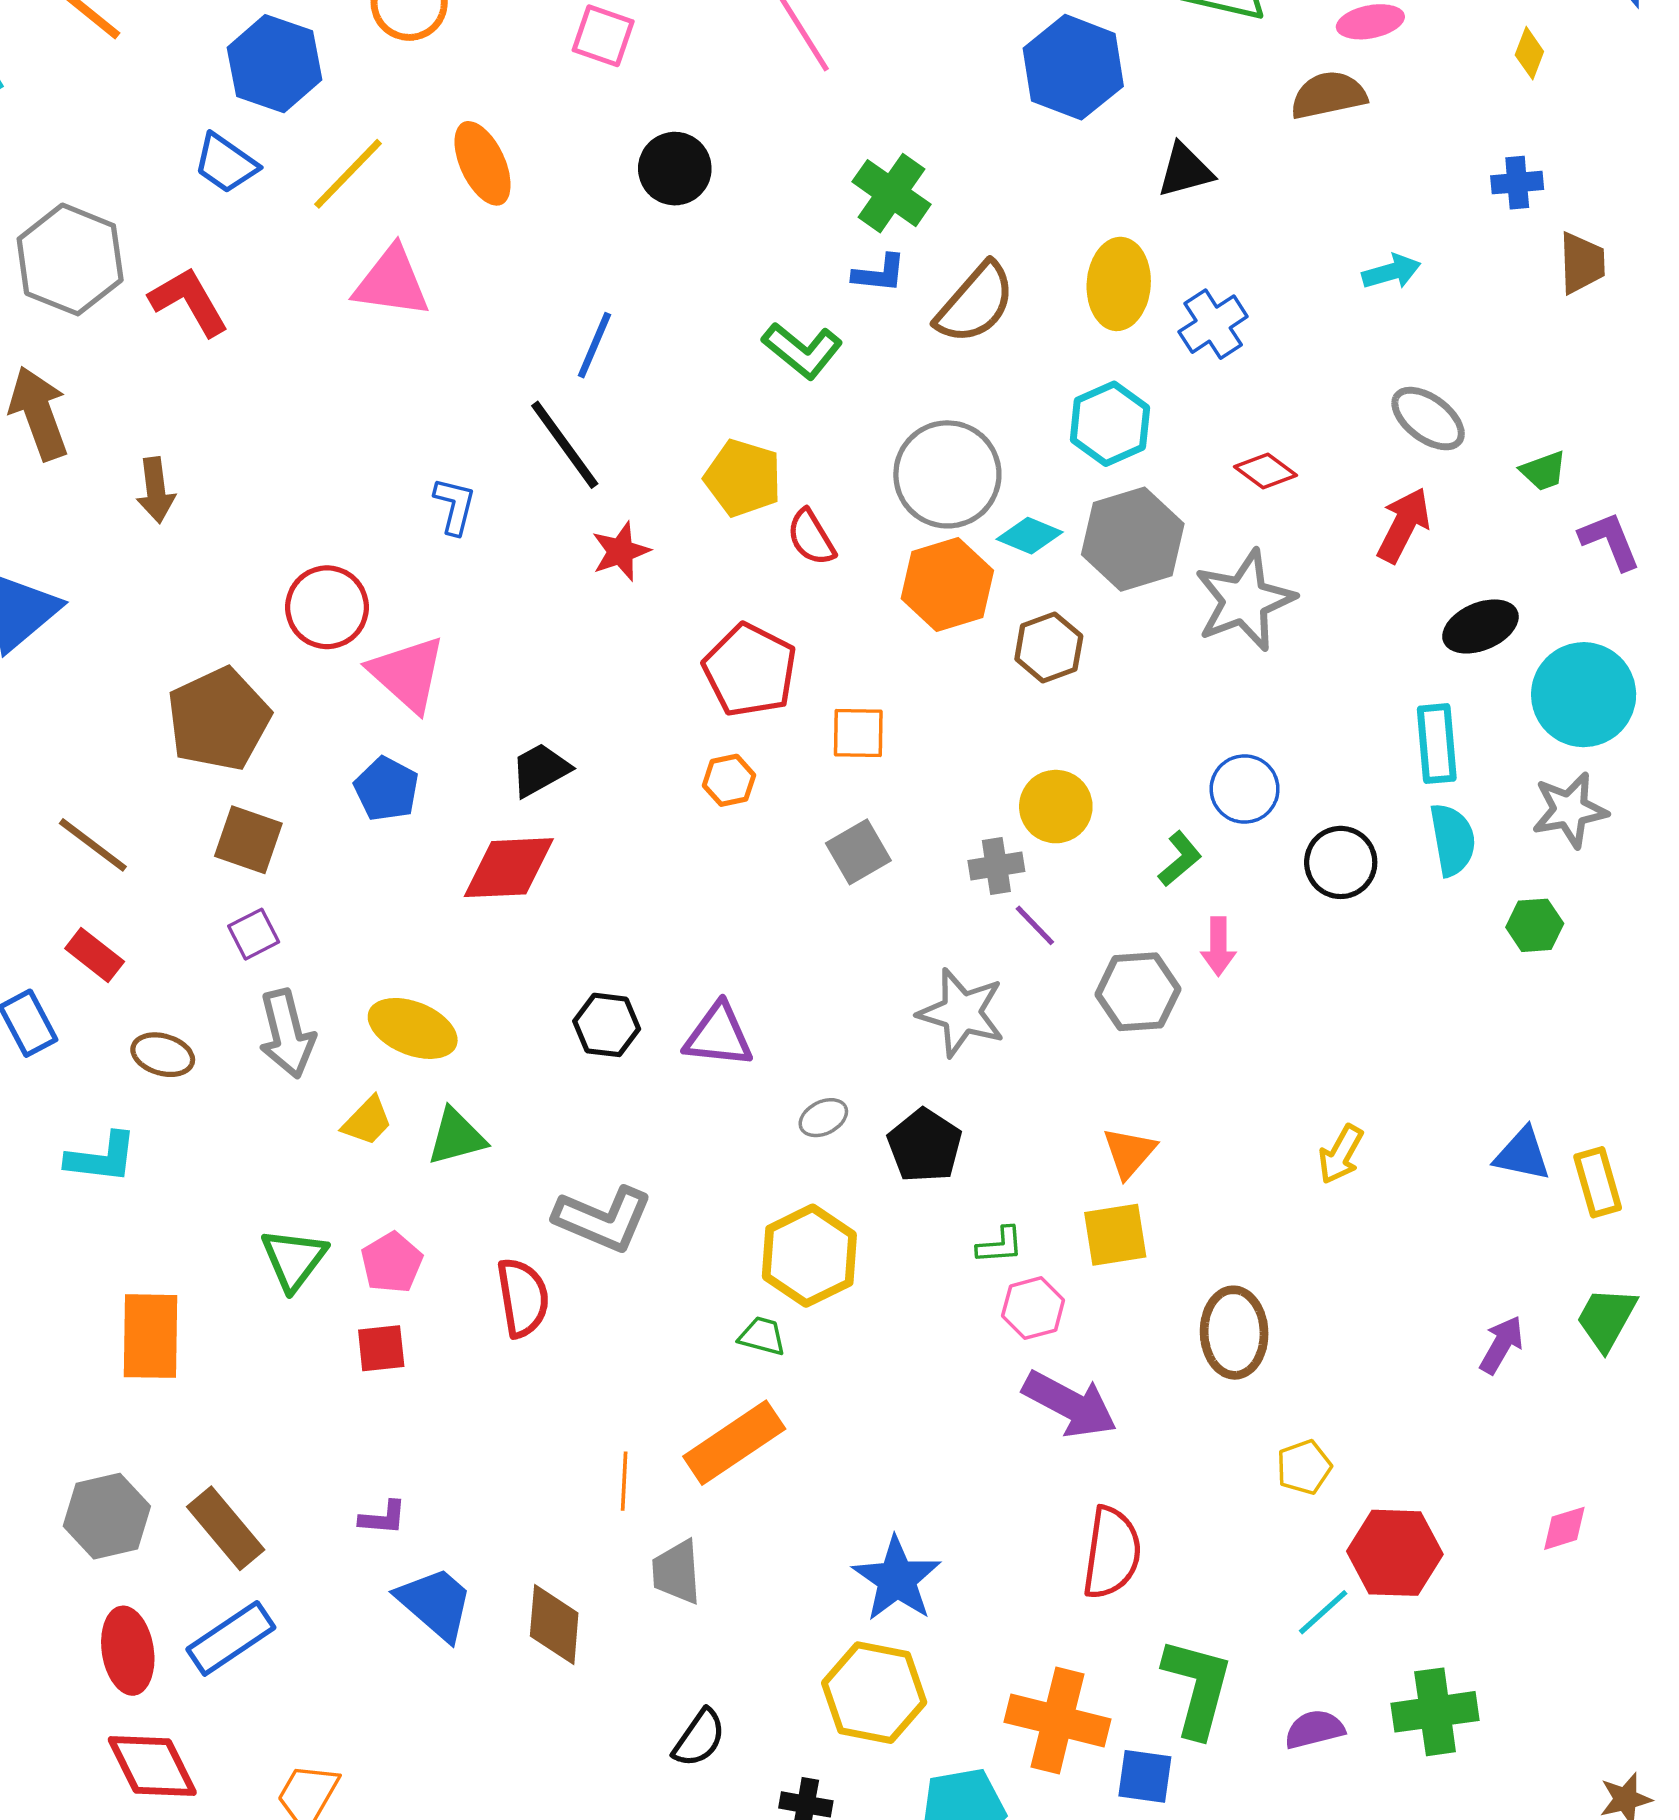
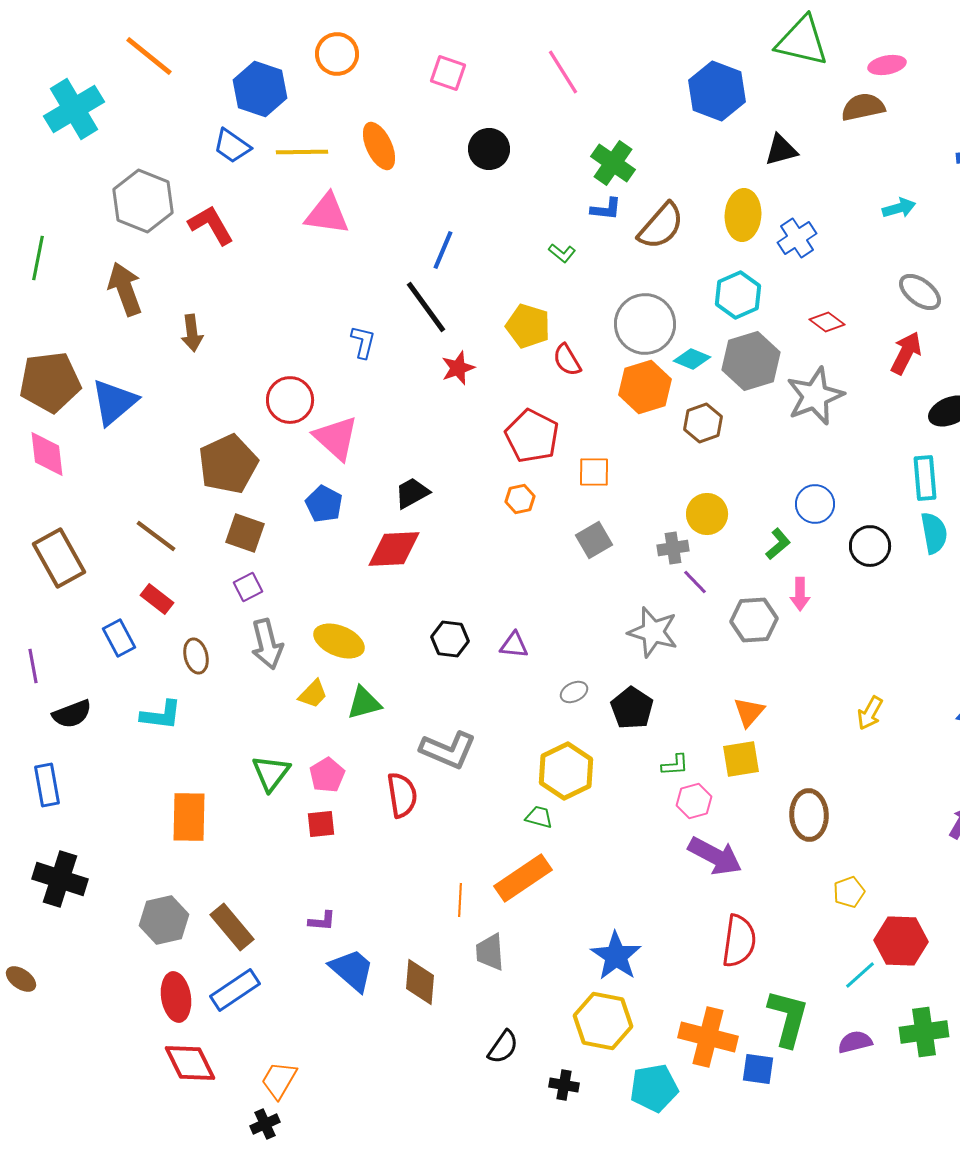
yellow line: (348, 174) -> (302, 152), turned 45
green L-shape: (802, 350) -> (562, 253), size x0.6
purple triangle: (718, 1035) -> (514, 645), size x0.7
brown ellipse: (163, 1055) -> (196, 656), turned 60

